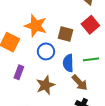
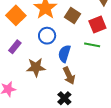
brown square: (66, 34) -> (73, 15), moved
green line: (91, 59) -> (92, 45), moved

